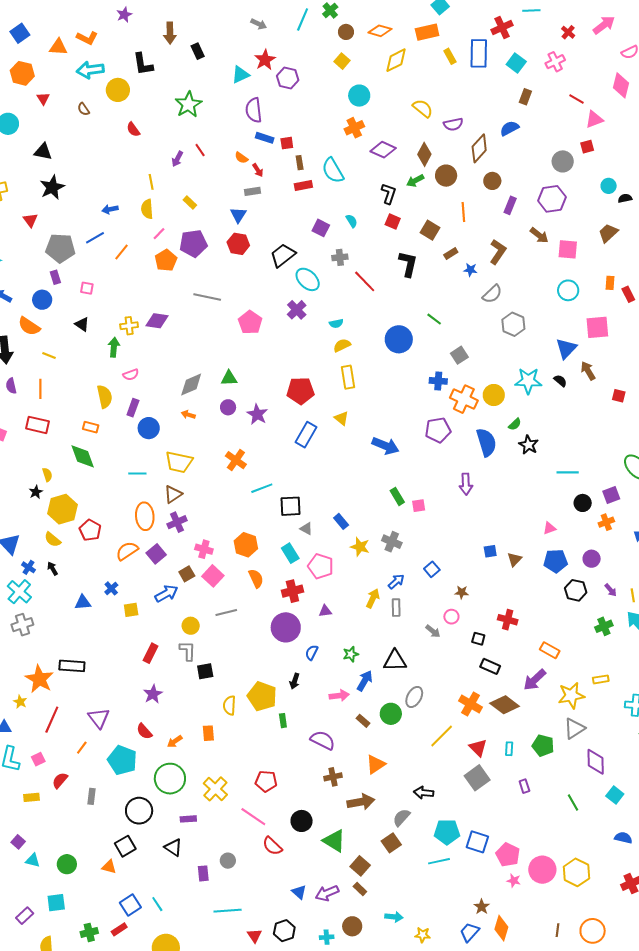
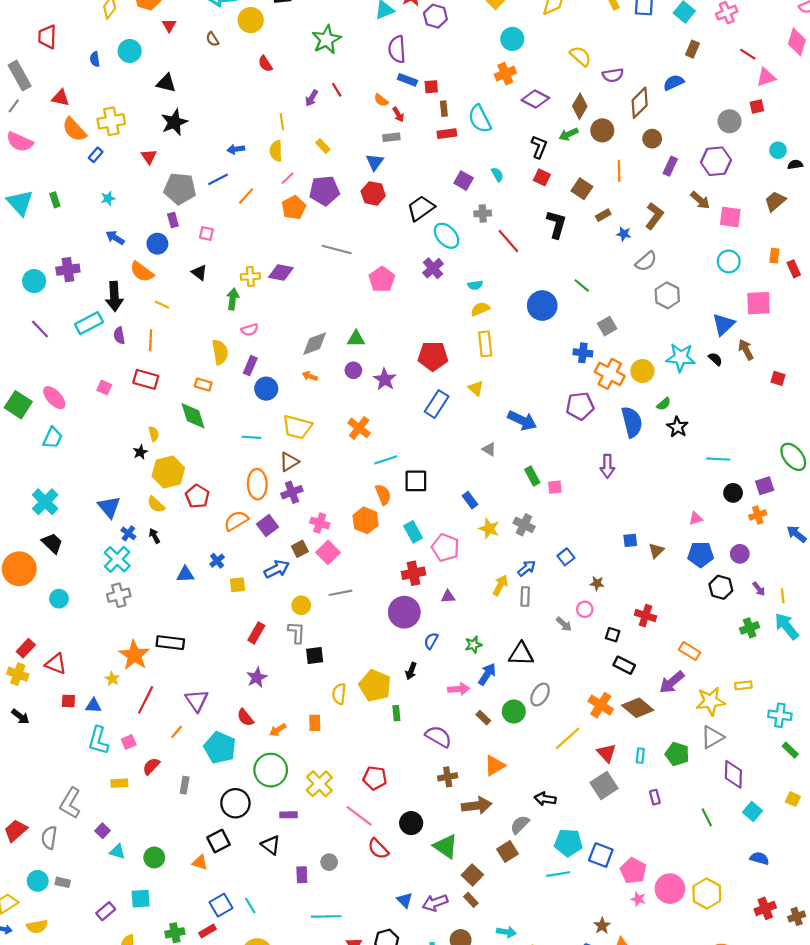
gray triangle: (306, 529) -> (489, 449), moved
orange semicircle: (256, 578) -> (383, 495), moved

